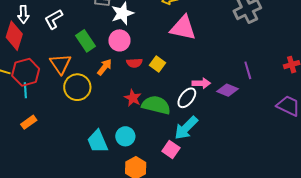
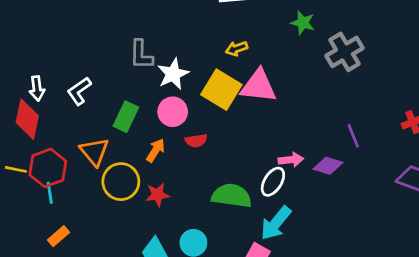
green rectangle: (85, 41) -> (126, 117), turned 65
yellow square: (157, 64) -> (221, 90), moved, size x1.8
red star: (133, 98) -> (158, 195), moved, turned -30

